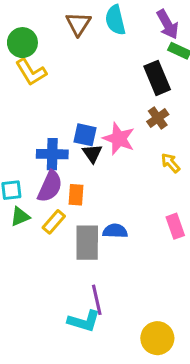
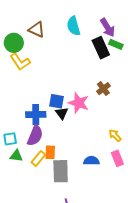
brown triangle: (78, 24) -> (37, 29), moved, turned -36
black rectangle: (157, 78) -> (101, 48), moved
yellow arrow: (171, 163) -> (115, 135), moved
orange rectangle: (76, 195) -> (50, 152), moved
green triangle: (20, 216) -> (16, 156), turned 32
blue semicircle: (115, 231) -> (91, 161), moved

